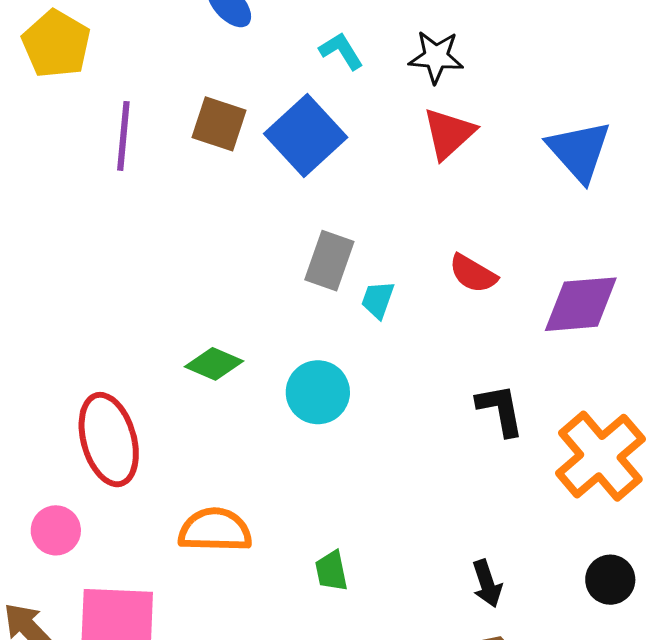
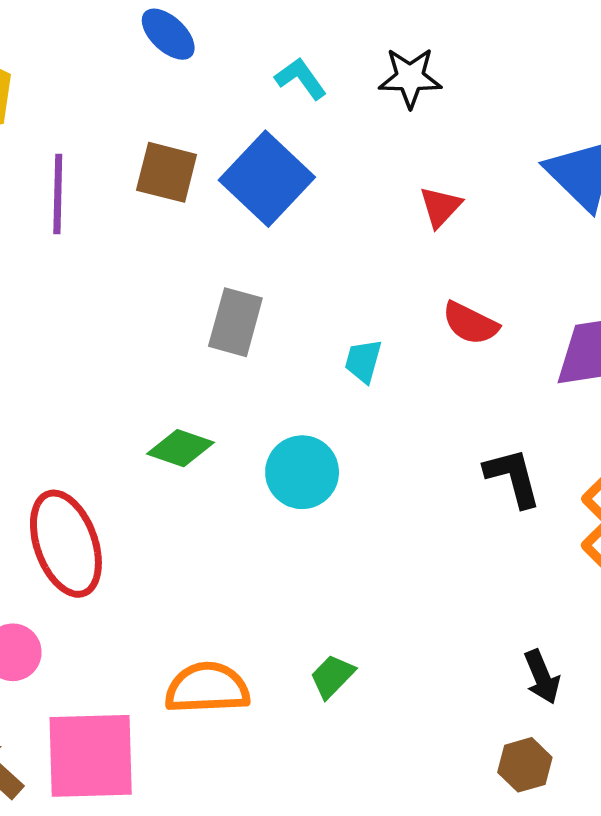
red triangle: (449, 134) -> (440, 207), moved, size x0.7
gray rectangle: (329, 261) -> (235, 322), moved
orange semicircle: (215, 530) -> (207, 688), moved
green trapezoid: (331, 571) -> (332, 676), turned 60
black arrow: (487, 583) -> (542, 677), moved

